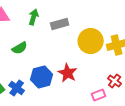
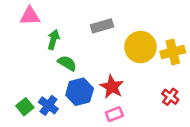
green arrow: (34, 17) -> (53, 40), moved
green semicircle: (20, 48) -> (67, 63), moved, turned -119
pink rectangle: (99, 95) -> (114, 114), moved

